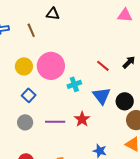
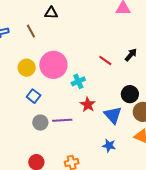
blue triangle: (102, 96) -> (113, 115), moved
red star: (82, 119) -> (88, 105), moved
gray circle: (25, 122) -> (40, 123), moved

